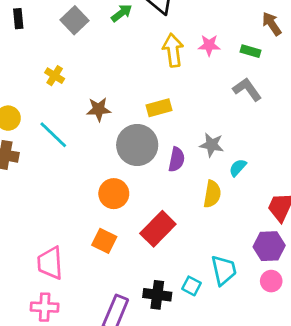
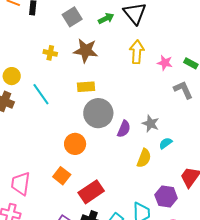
pink star: (209, 45) -> (165, 63), moved
yellow cross: (55, 76) -> (50, 53), turned -32
yellow rectangle: (159, 108) -> (86, 87), moved
brown star: (99, 109) -> (86, 51), moved, size x1.4
red rectangle: (158, 229) -> (91, 192), moved
purple hexagon: (269, 246) -> (166, 197), moved

